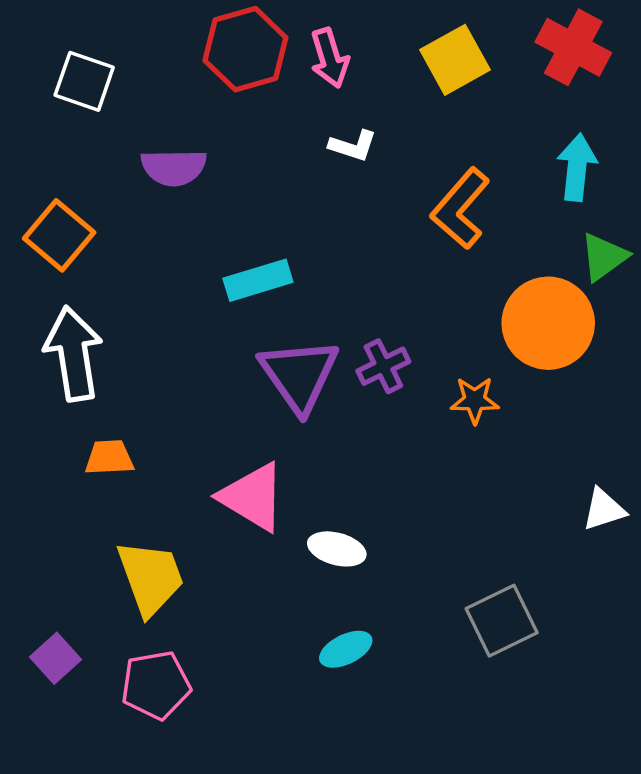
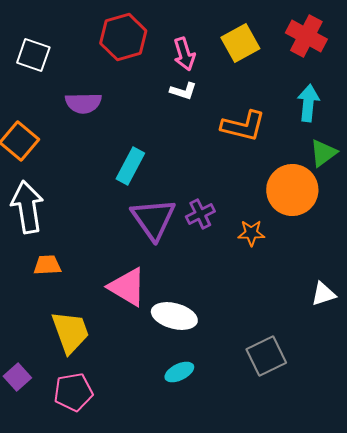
pink arrow: (330, 58) -> (184, 54), moved
orange L-shape: (460, 209) -> (243, 126), turned -117
cyan rectangle: (258, 280) -> (130, 166), turned -45
white ellipse: (337, 549) -> (174, 316), size x1.4

